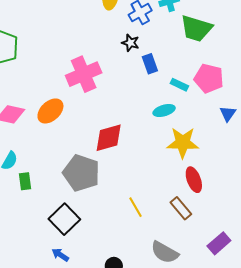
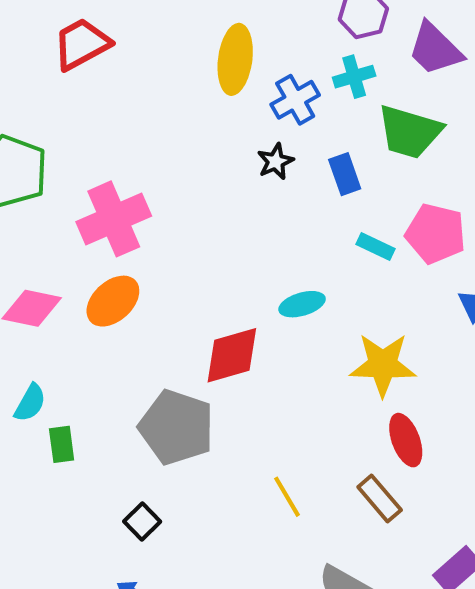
black star: (130, 43) -> (276, 161), turned 30
blue rectangle: (150, 64) -> (345, 174), moved
pink cross: (84, 74) -> (114, 219), moved
cyan ellipse: (164, 111) -> (302, 304), moved
black square: (64, 219) -> (142, 521), size x0.6

